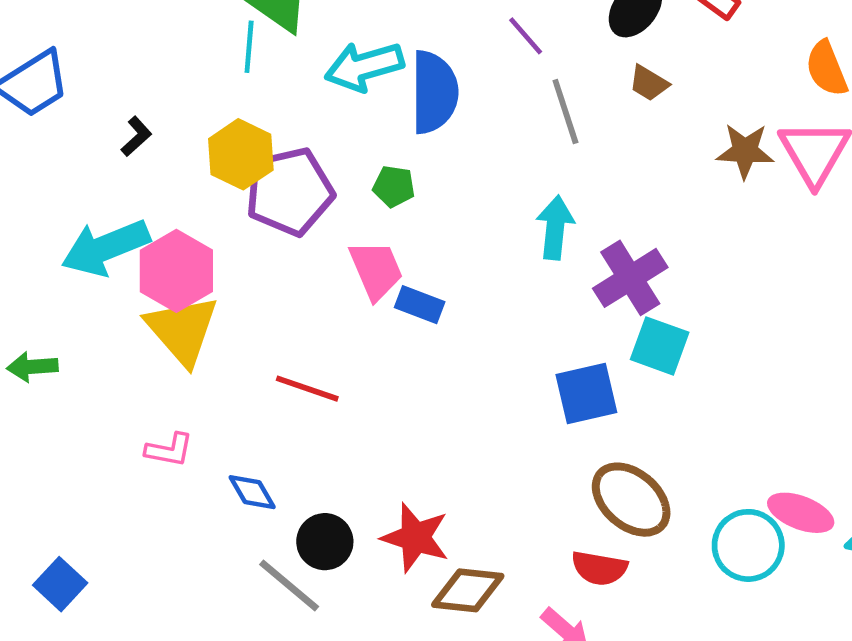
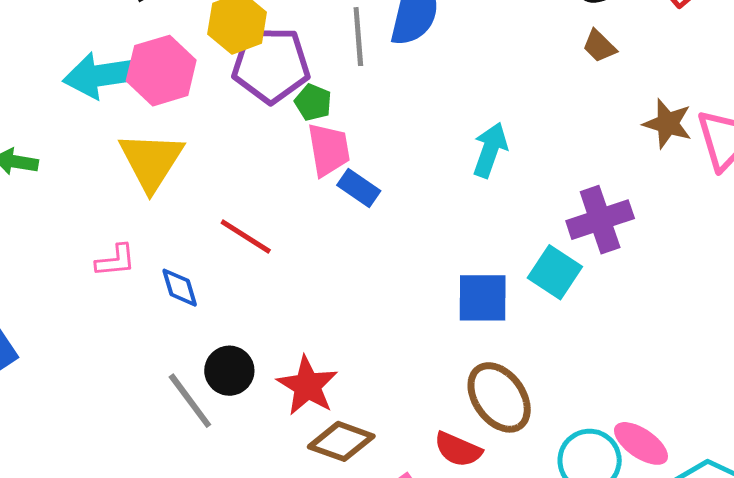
gray line: (565, 112) -> (358, 37), moved
green pentagon: (394, 186) -> (313, 102), moved
pink hexagon: (176, 271) -> (161, 71), moved
purple cross: (630, 278) -> (600, 220), moved
pink L-shape: (169, 450) -> (115, 261), turned -30
blue diamond: (252, 492) -> (180, 288), moved

